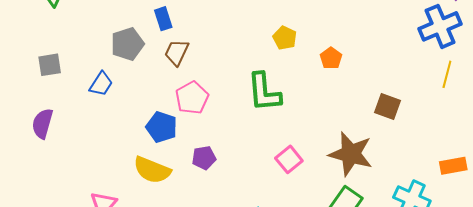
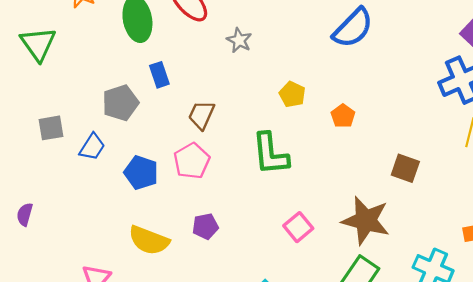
brown trapezoid: (177, 52) -> (201, 115), moved
gray square: (50, 65) -> (51, 128), moved
purple semicircle: (42, 123) -> (25, 214), moved, size x0.7
blue pentagon: (162, 127) -> (141, 173), moved

